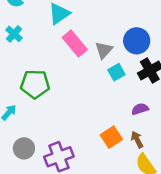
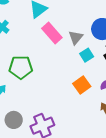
orange square: (111, 137) -> (82, 85), moved

